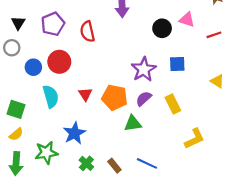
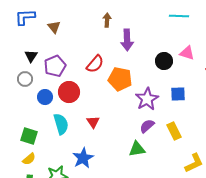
purple pentagon: (53, 24) -> (55, 66), moved
red semicircle: (87, 32) -> (95, 64), turned -126
orange pentagon: (114, 97) -> (120, 79), moved

